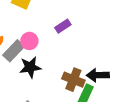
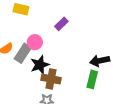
brown cross: (73, 80) -> (51, 79), moved

